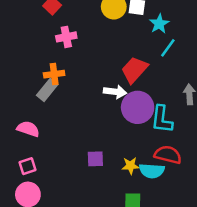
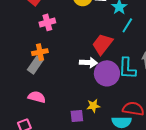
cyan L-shape: (162, 119) -> (127, 68), moved
pink semicircle: (28, 129) -> (37, 97), moved
yellow star: (131, 166) -> (93, 106), moved

